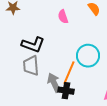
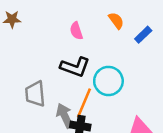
black L-shape: (33, 45) -> (75, 67), moved

